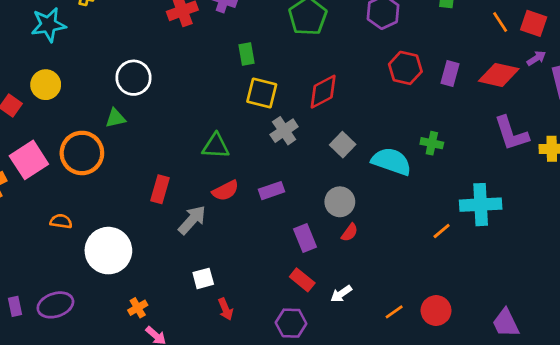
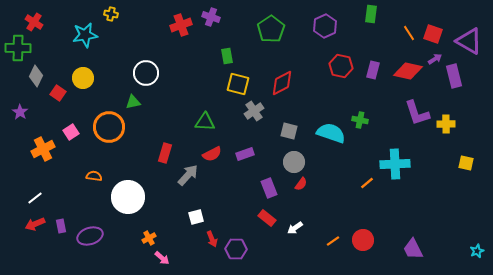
gray square: (343, 145) -> (289, 131), moved, turned -30
pink square: (29, 160) -> (71, 132), size x0.6
purple rectangle: (15, 306) -> (61, 226), moved
purple hexagon: (291, 323) -> (236, 249), moved

